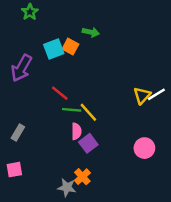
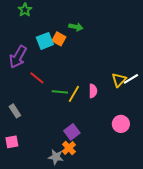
red line: (60, 93) -> (37, 78), moved
yellow line: (88, 112) -> (74, 94), turned 72
pink semicircle: (76, 131) -> (93, 91), moved
gray rectangle: (18, 133) -> (15, 111), turned -64
purple square: (88, 143) -> (72, 132), moved

